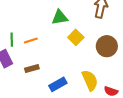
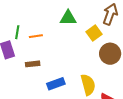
yellow square: (76, 37) -> (94, 33), moved

